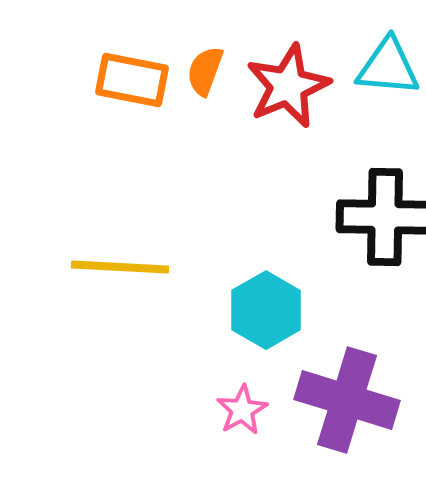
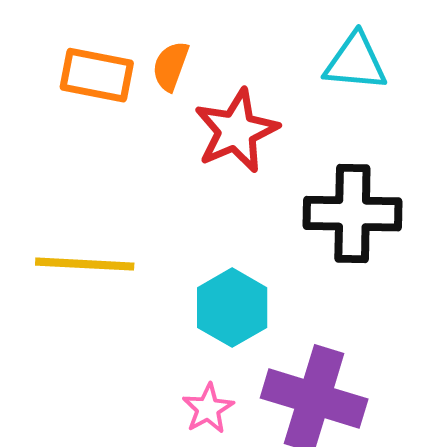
red star: (288, 86) -> (236, 131), moved

